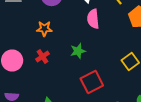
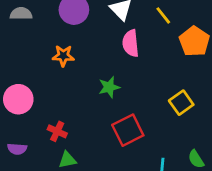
red cross: (42, 57) -> (57, 131), moved, turned -32

